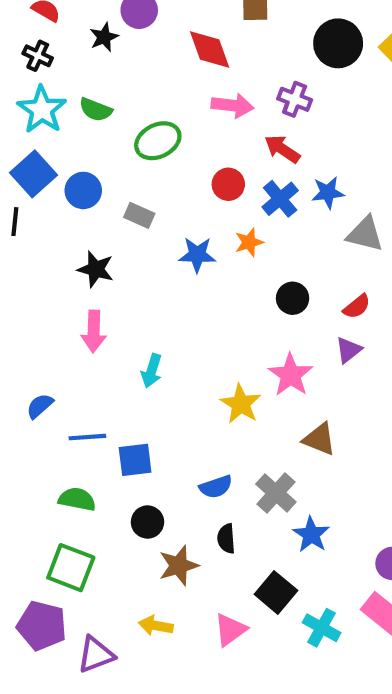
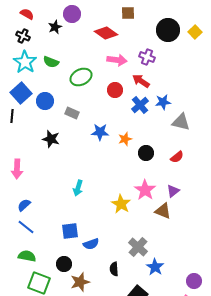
red diamond: (210, 50) -> (106, 33), turned -35
red circle: (228, 184) -> (115, 90), moved
orange star: (249, 242) -> (125, 139), moved
pink arrow: (94, 331) -> (17, 169), moved
purple triangle: (348, 350) -> (173, 191), moved
blue line: (87, 437) -> (26, 227), moved, turned 42
brown triangle: (319, 439) -> (163, 211), moved
blue semicircle: (216, 487) -> (91, 244), moved
green semicircle: (77, 499) -> (27, 256), moved
black circle: (147, 522) -> (64, 264), moved
brown star: (179, 566) -> (80, 282), moved

